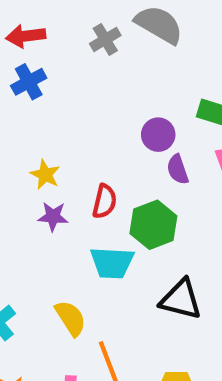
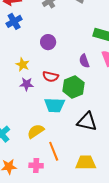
purple circle: (158, 135) -> (48, 42), moved
red semicircle: (105, 201) -> (50, 77), turned 91
yellow semicircle: (71, 318) -> (36, 131), turned -90

